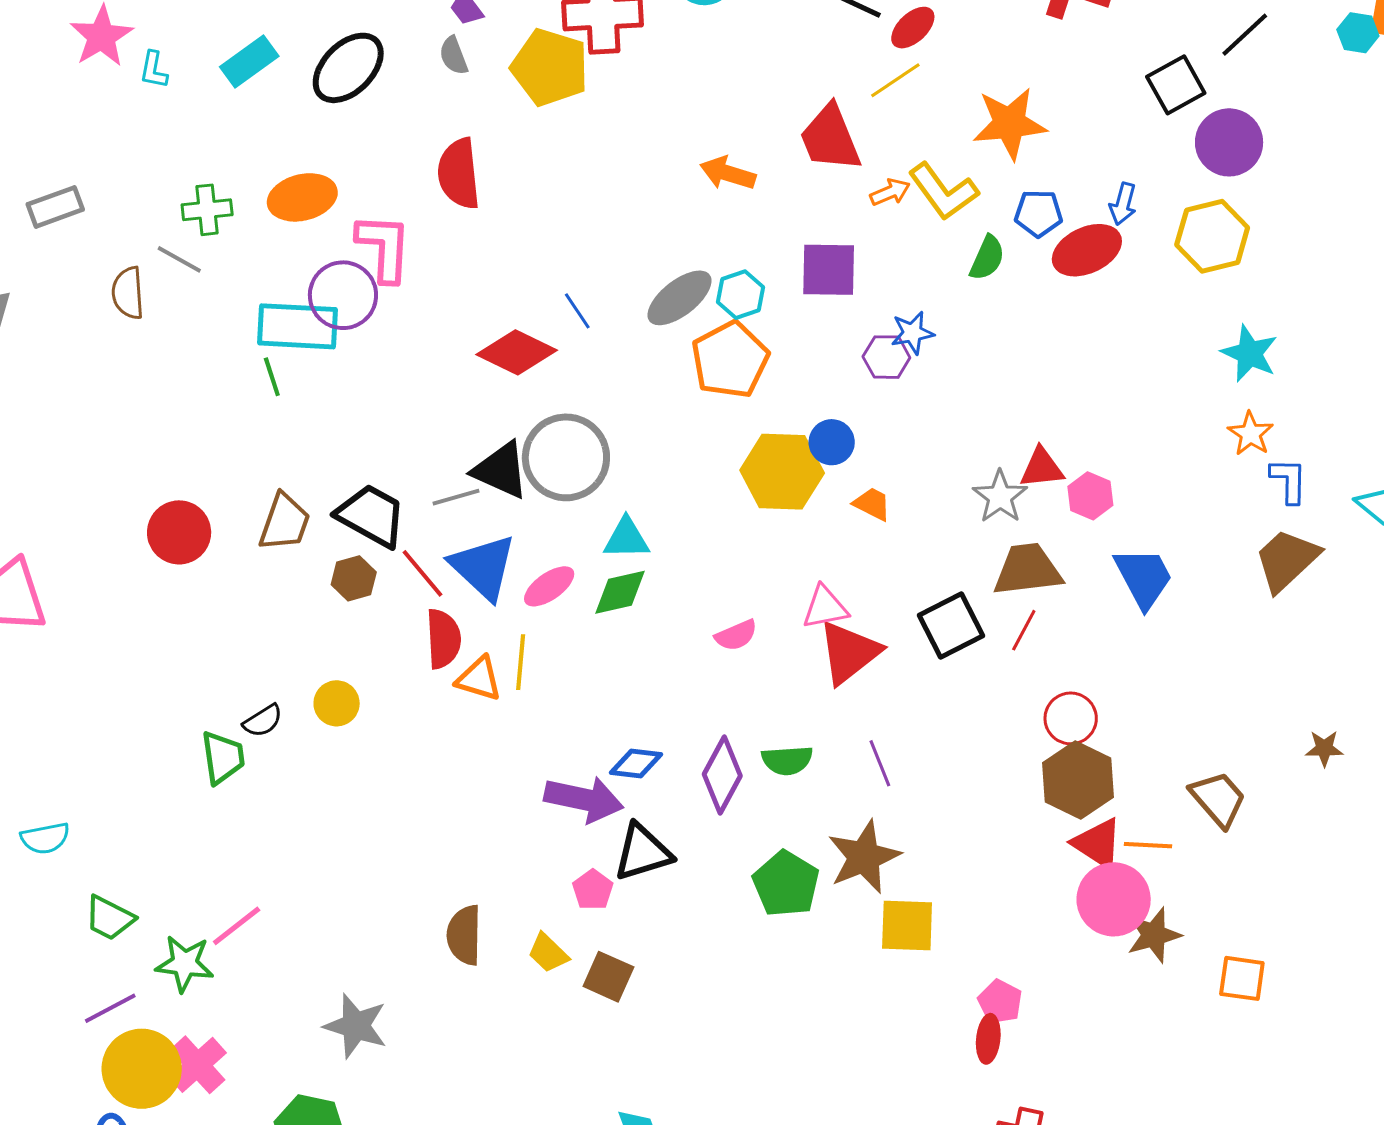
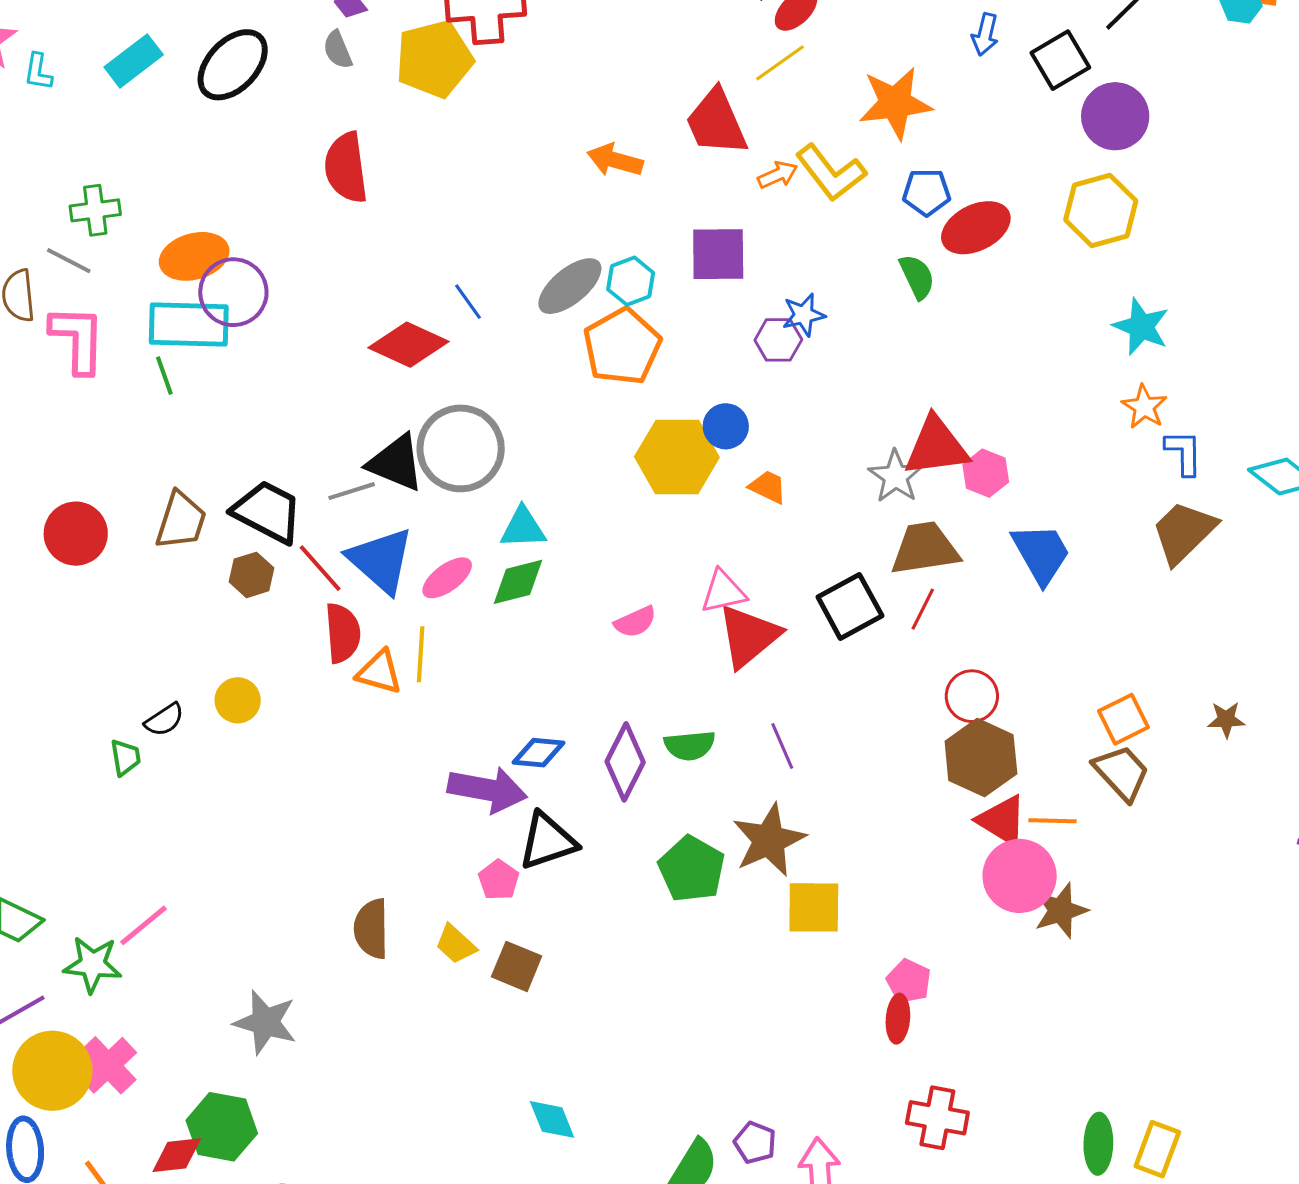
yellow pentagon: (550, 67) -> (434, 59), turned -30
orange ellipse: (302, 197) -> (194, 256), moved
blue arrow: (1123, 204) -> (985, 34), moved
pink L-shape: (384, 247) -> (78, 339), moved
green semicircle: (987, 258) -> (917, 277), moved, turned -48
red triangle: (1042, 468) -> (936, 447), size x1.5
green trapezoid: (223, 757) -> (125, 757), size x0.7
orange square: (1242, 978) -> (1123, 719), moved, turned -33

